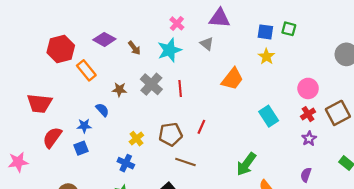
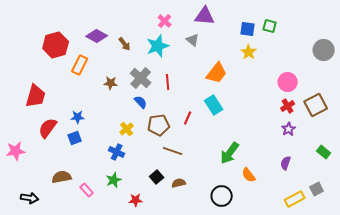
orange rectangle: (86, 70) -> (80, 65), turned 66
red trapezoid: (39, 103) -> (36, 96), turned -80
blue semicircle: (102, 110) -> (141, 102), moved
cyan rectangle: (269, 116) -> (214, 105), moved

